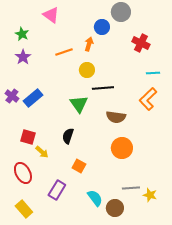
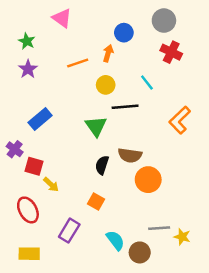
gray circle: (121, 12) -> (164, 21), moved
cyan line: (153, 73) -> (147, 82), moved, turned 56
purple cross: (12, 96) -> (15, 149), moved
brown semicircle: (116, 117) -> (130, 155), moved
black semicircle: (68, 136) -> (102, 165), moved
yellow rectangle: (24, 209) -> (29, 254), turned -48

